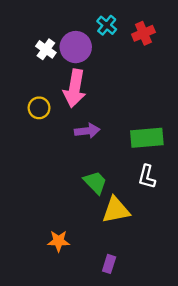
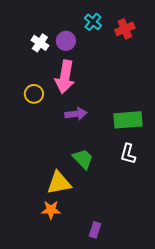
purple circle: (76, 47) -> (66, 41), size x0.7
yellow triangle: (116, 210) -> (59, 183), moved

